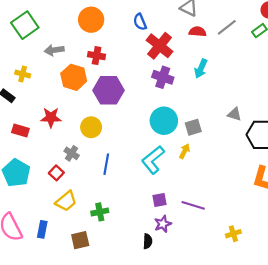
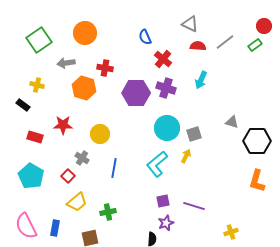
orange circle: (91, 20) -> (85, 33), moved
red cross: (160, 46) -> (163, 59), size x0.7
purple hexagon: (108, 90) -> (136, 93), moved

